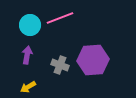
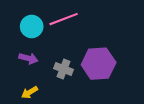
purple arrow: (27, 55) -> (28, 58), turned 96

